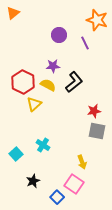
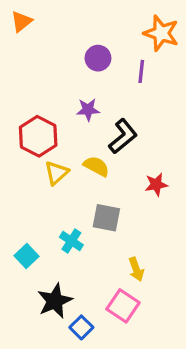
purple line: (85, 43) -> (141, 71), turned 32
yellow semicircle: (48, 85) -> (96, 166), moved
gray square: (97, 131) -> (106, 218), moved
black star: (33, 181) -> (55, 301), size x1.5
blue square: (57, 197) -> (81, 327), moved

